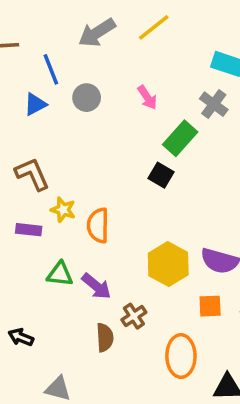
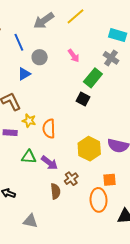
blue triangle: (35, 104) -> (24, 74), moved
orange square: (210, 306) -> (109, 180), moved

